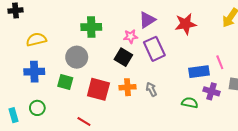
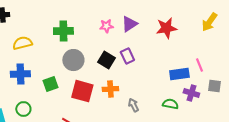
green cross: (91, 27) -> (63, 31), moved
pink star: (131, 36) -> (106, 26), moved
purple rectangle: (154, 49) -> (127, 56), moved, size x0.7
gray circle: (77, 57) -> (73, 60), moved
green square: (65, 82) -> (50, 84), turned -35
gray arrow: (151, 89) -> (133, 105), moved

